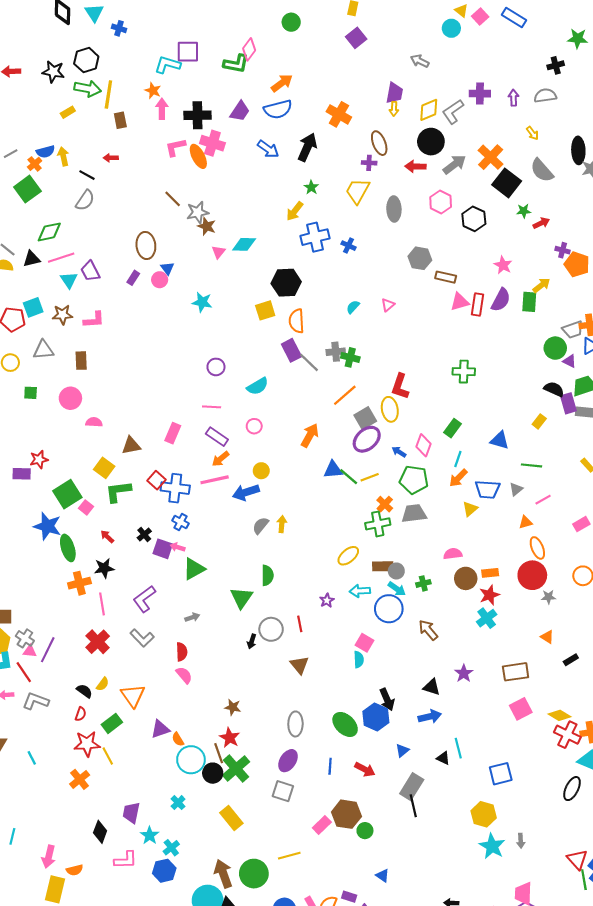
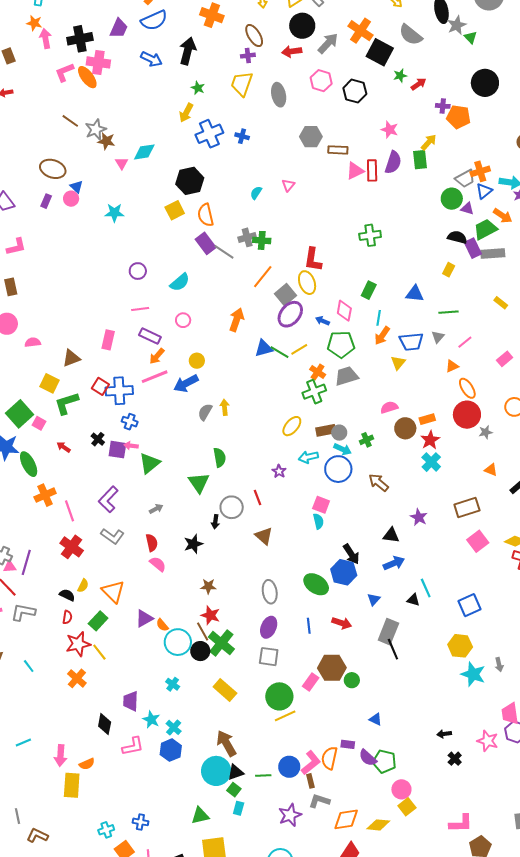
brown ellipse: (146, 246) -> (53, 169), turned -55
black star: (104, 568) -> (193, 544), moved
cyan line: (12, 836) -> (23, 743), turned 63
green circle: (254, 874) -> (279, 696), moved

